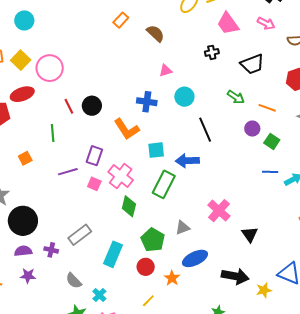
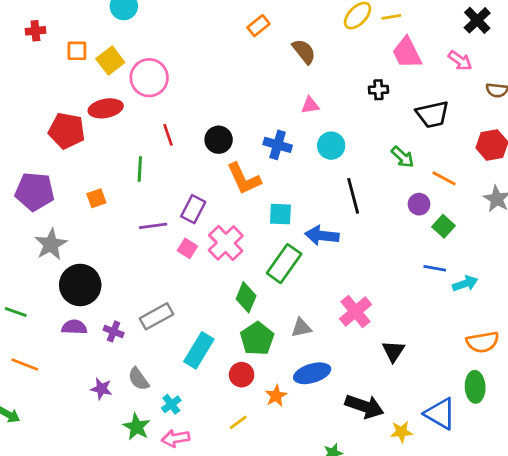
black circle: (92, 106) -> (219, 140), moved
green diamond: (129, 206) -> (246, 297), moved
purple star: (28, 276) -> (101, 389), moved

